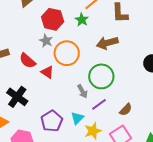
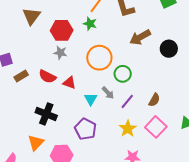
brown arrow: (107, 43) -> (140, 37), moved
orange circle: (67, 53) -> (99, 58), moved
green circle: (101, 76) -> (123, 74), size x0.7
cyan triangle: (77, 118) -> (91, 99), moved

